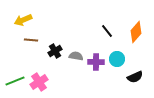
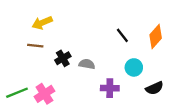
yellow arrow: (23, 20) -> (42, 23), moved
purple cross: (96, 62) -> (110, 88), moved

